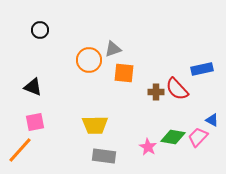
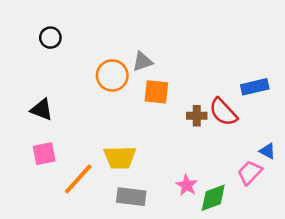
green diamond: (173, 137) -> (213, 198), moved, turned -30
orange line: (20, 150) -> (78, 179), moved

